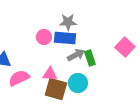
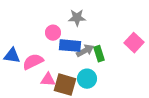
blue rectangle: (65, 38) -> (70, 46), moved
pink triangle: (50, 74) -> (48, 80), moved
pink semicircle: (19, 78) -> (33, 62), moved

